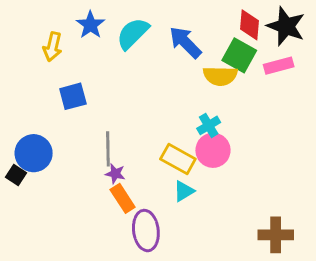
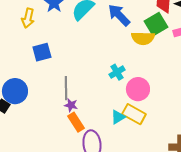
green square: (239, 55) -> (156, 24), turned 30
cyan cross: (209, 125) -> (117, 72), moved
yellow rectangle: (178, 159) -> (134, 114), moved

